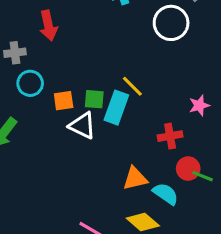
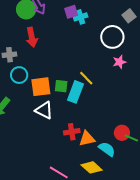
orange square: (64, 101) -> (41, 87), size x1.5
pink star: (199, 105) -> (119, 62), moved
white triangle: (82, 125) -> (44, 110), moved
red cross: (170, 136) -> (72, 132), moved

